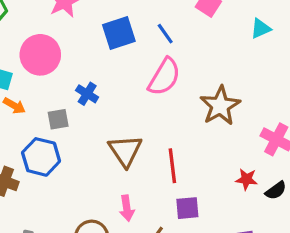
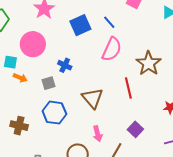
blue hexagon: (41, 157) -> (54, 113), moved
red line: (172, 166) -> (128, 88), moved
purple square: (187, 208) -> (135, 129), turned -35

